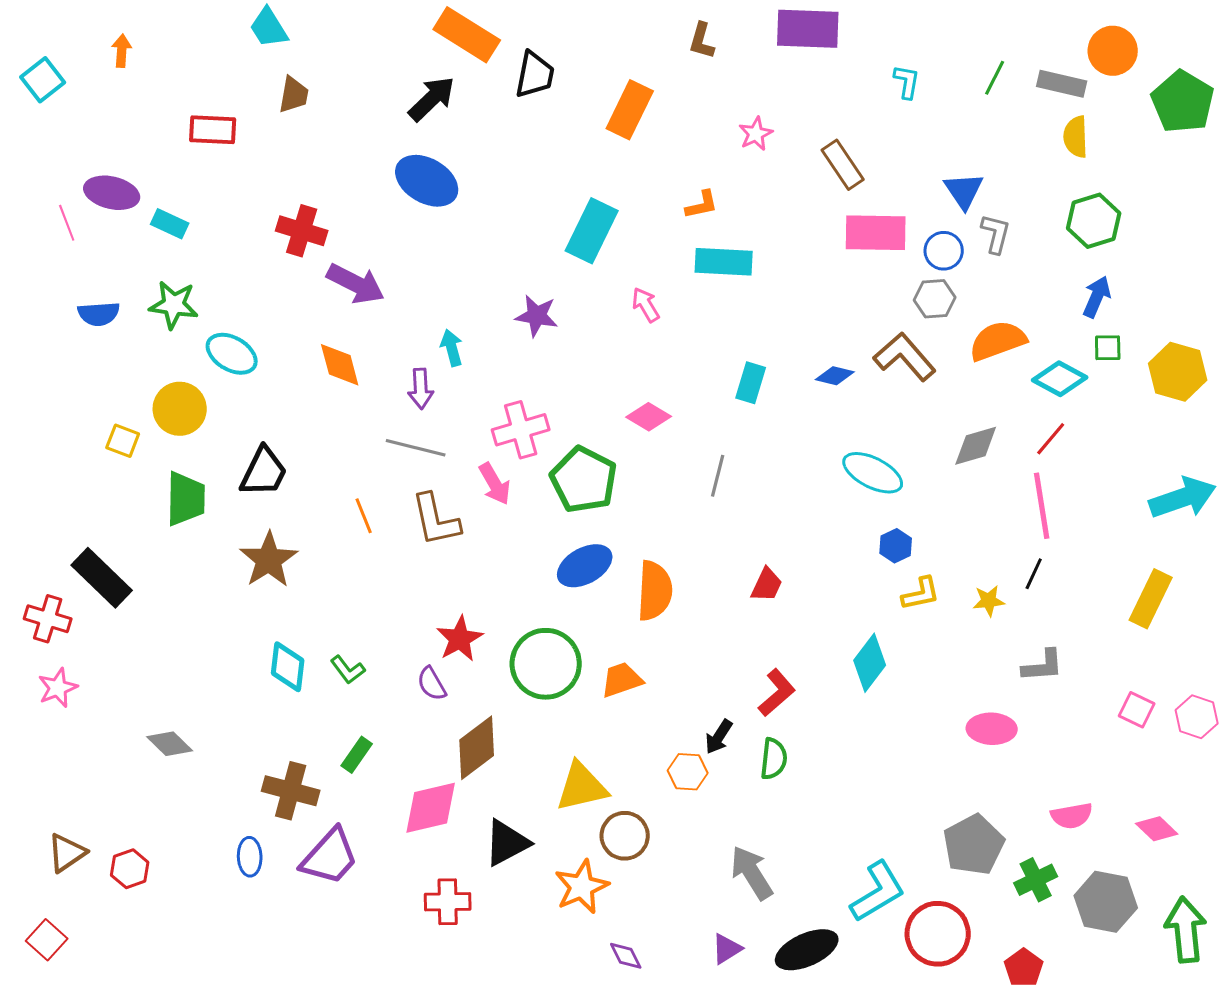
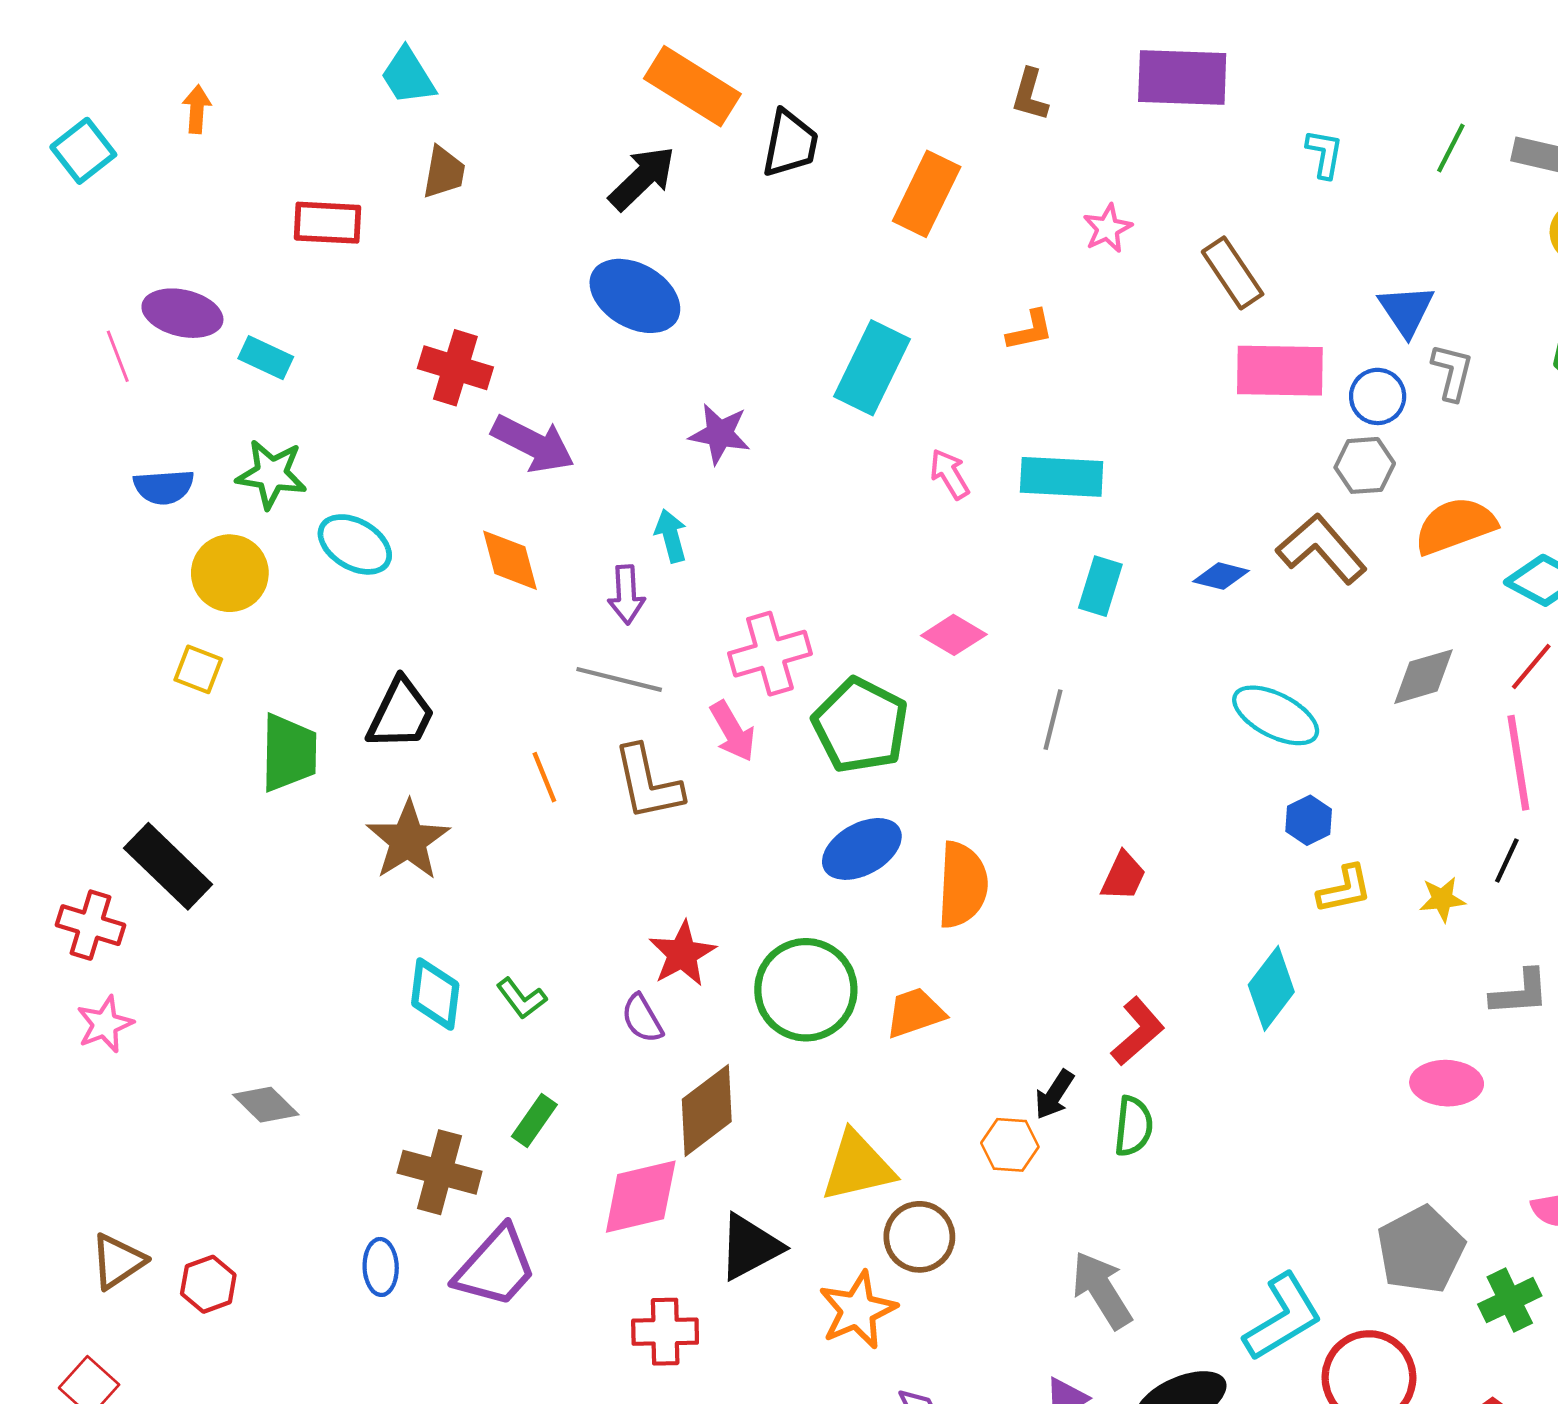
cyan rectangle: (724, 262) -> (1062, 477), moved
purple star: (537, 316) -> (720, 434), moved
yellow circle: (180, 409) -> (230, 573), moved

